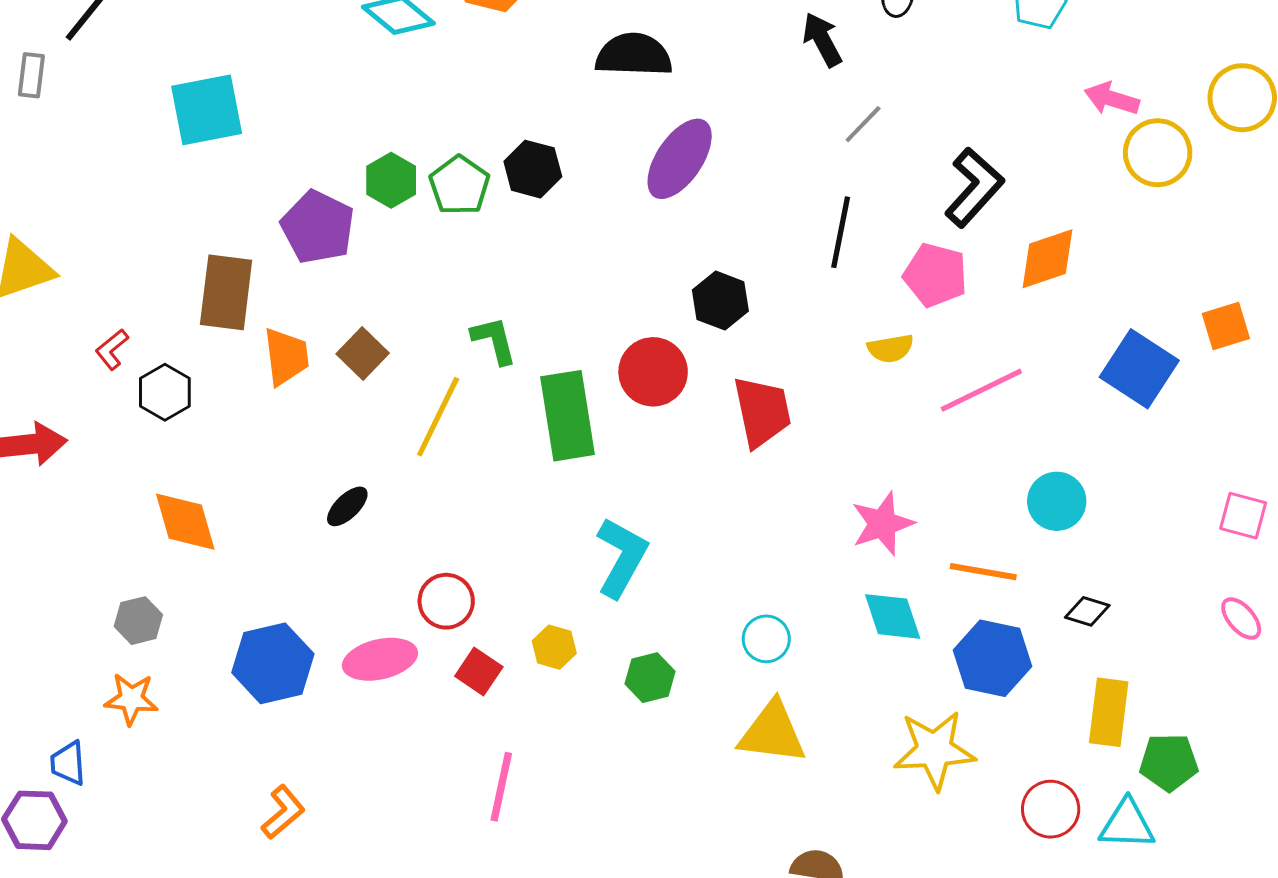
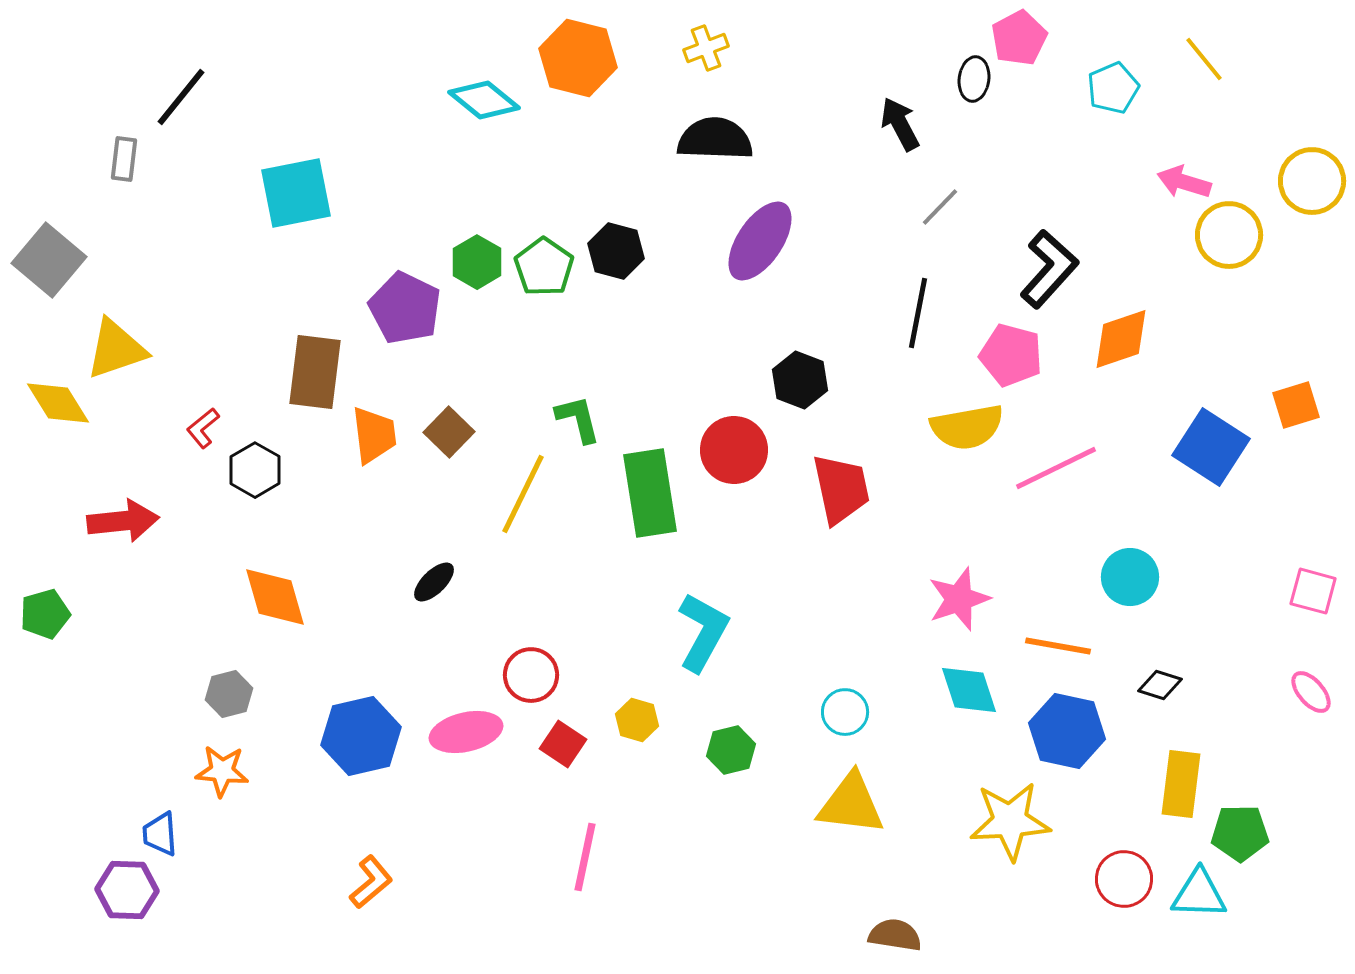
yellow semicircle: (891, 348) -> (967, 427), size x1.6

